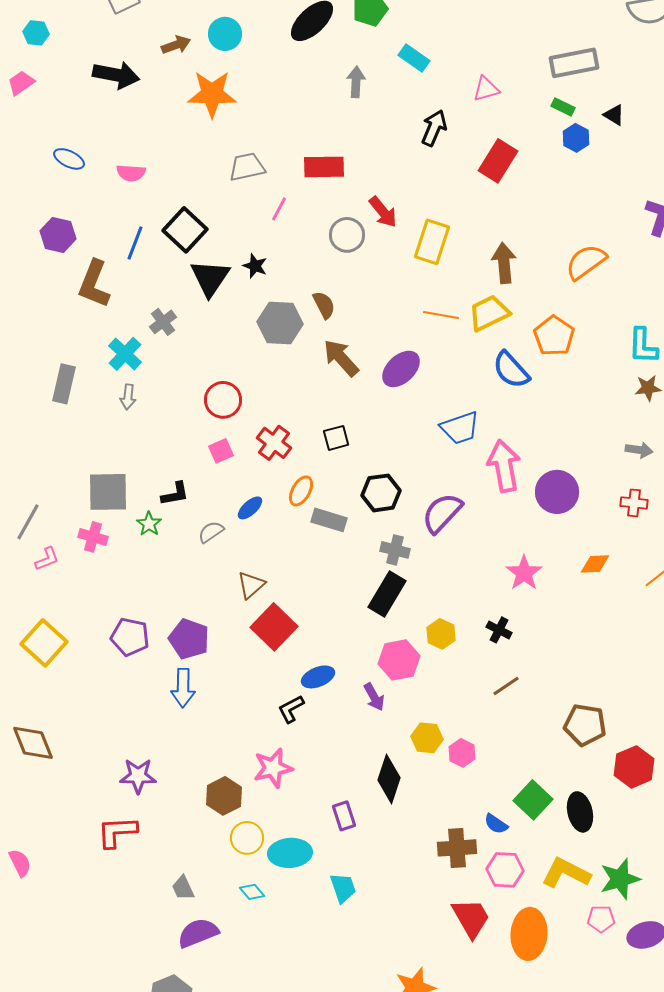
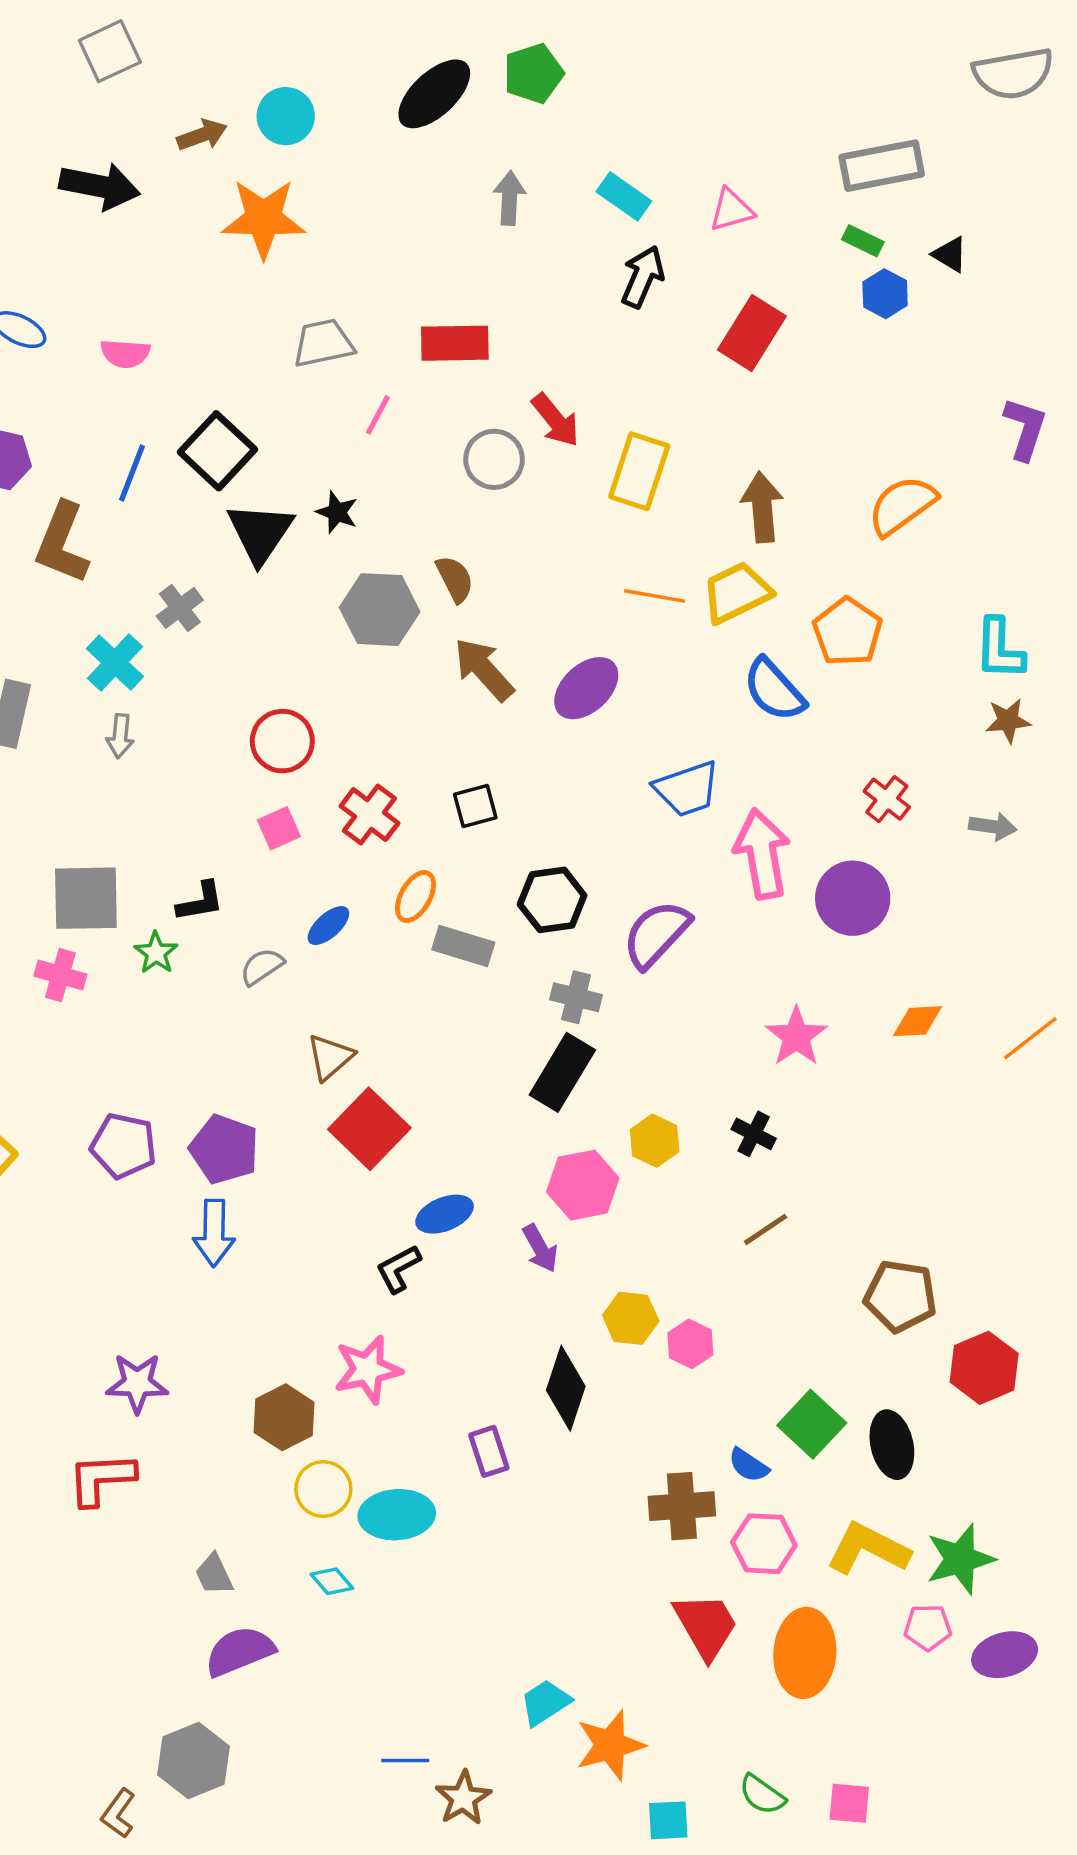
cyan rectangle: (414, 58) -> (624, 196), moved
red cross: (634, 503) -> (887, 799), moved, turned 32
cyan trapezoid: (343, 888) -> (545, 1702), moved, turned -104

